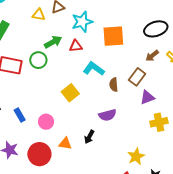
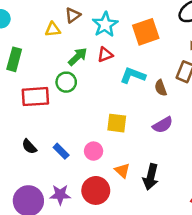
yellow square: (70, 93) -> (117, 123), moved, turned -30
black arrow: (89, 137) -> (151, 177), moved, size x1.5
orange triangle: (65, 144) -> (122, 171), turned 48

